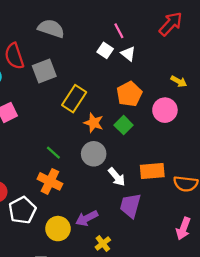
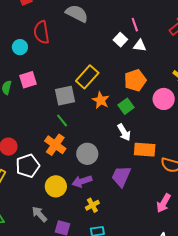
white triangle: (128, 54) -> (140, 46), turned -40
gray square: (44, 71) -> (65, 96), moved
gray circle: (94, 154) -> (87, 154), moved
white arrow: (117, 177) -> (124, 132), moved

